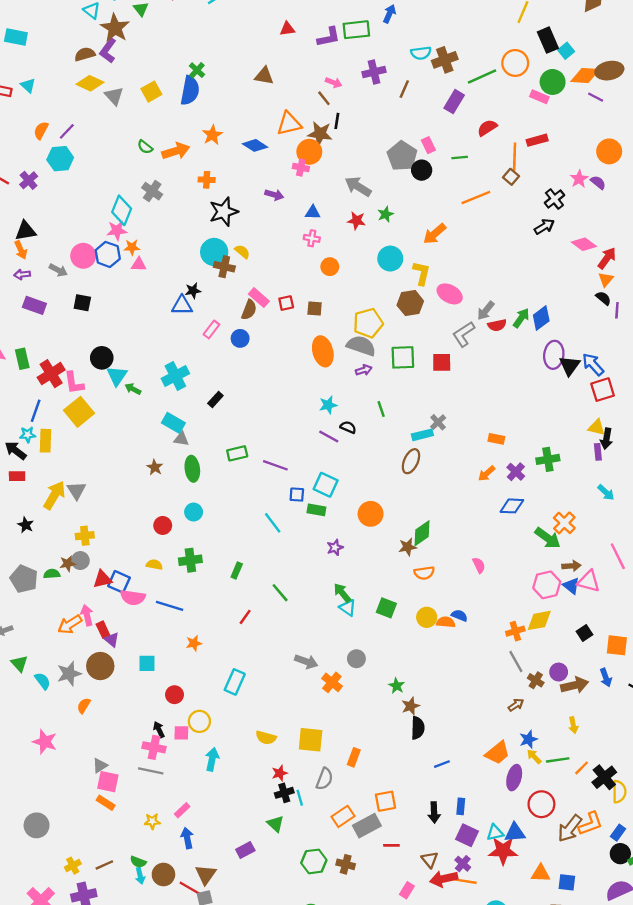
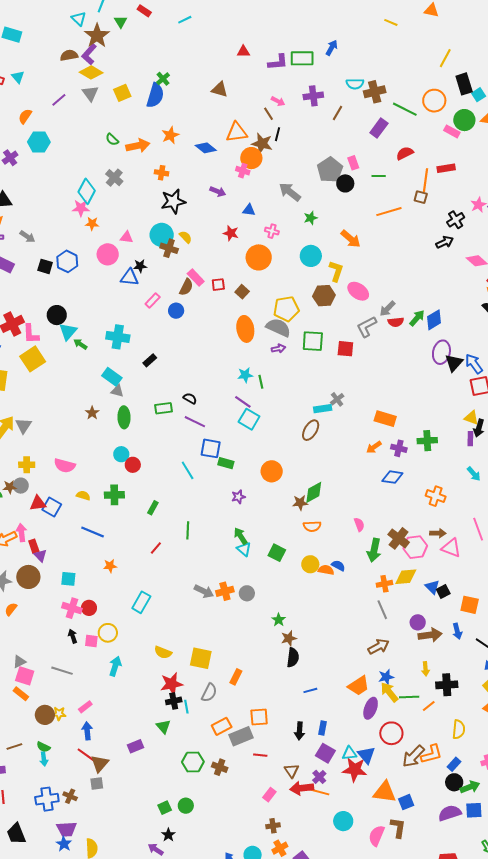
green line: (482, 77) -> (405, 109), turned 45
yellow diamond: (90, 83) -> (91, 72), moved
purple line: (67, 131) -> (59, 100), moved
brown square: (511, 177) -> (421, 197), turned -32
red star: (357, 221) -> (231, 233), moved
orange arrow: (435, 234) -> (351, 239), turned -105
pink cross: (312, 238) -> (272, 231), moved
blue hexagon: (108, 254) -> (67, 261), moved
pink circle: (83, 256) -> (108, 254), moved
pink triangle: (139, 264) -> (126, 237), moved
orange circle: (330, 267) -> (259, 257), size x1.6
brown square: (315, 308) -> (242, 292), turned 32
cyan cross: (175, 376) -> (118, 337), turned 30
green line: (381, 409) -> (261, 382), moved
black semicircle: (348, 427) -> (190, 398), moved
orange rectangle: (496, 439) -> (385, 419), size x1.5
purple cross: (516, 472) -> (399, 448), turned -35
cyan square: (326, 485) -> (249, 419), moved
blue square: (297, 495) -> (211, 448), size x1.5
orange cross: (564, 523) -> (436, 496), turned -30
red circle: (163, 525) -> (133, 465), moved
green arrow: (548, 538) -> (374, 550), moved, turned 60
blue triangle: (571, 586) -> (432, 587), moved
green line: (280, 593) -> (188, 530), turned 36
pink semicircle: (133, 597) -> (65, 466), moved
brown cross: (536, 680) -> (399, 538), moved, size x1.5
orange cross: (332, 682) -> (225, 591), moved, turned 30
brown arrow: (516, 705) -> (378, 647), size x1.5
pink cross: (154, 747) -> (72, 608), moved
yellow arrow: (534, 757) -> (389, 692), size x1.5
red star: (280, 773) -> (171, 684), size x1.6
black cross: (604, 777) -> (447, 685), moved, turned 30
blue triangle: (515, 833) -> (366, 755), turned 48
orange triangle: (541, 873) -> (385, 792), size x1.4
brown circle: (163, 875) -> (45, 715), moved
blue square: (567, 882) -> (406, 802), turned -35
red line: (190, 888) -> (86, 755), moved

